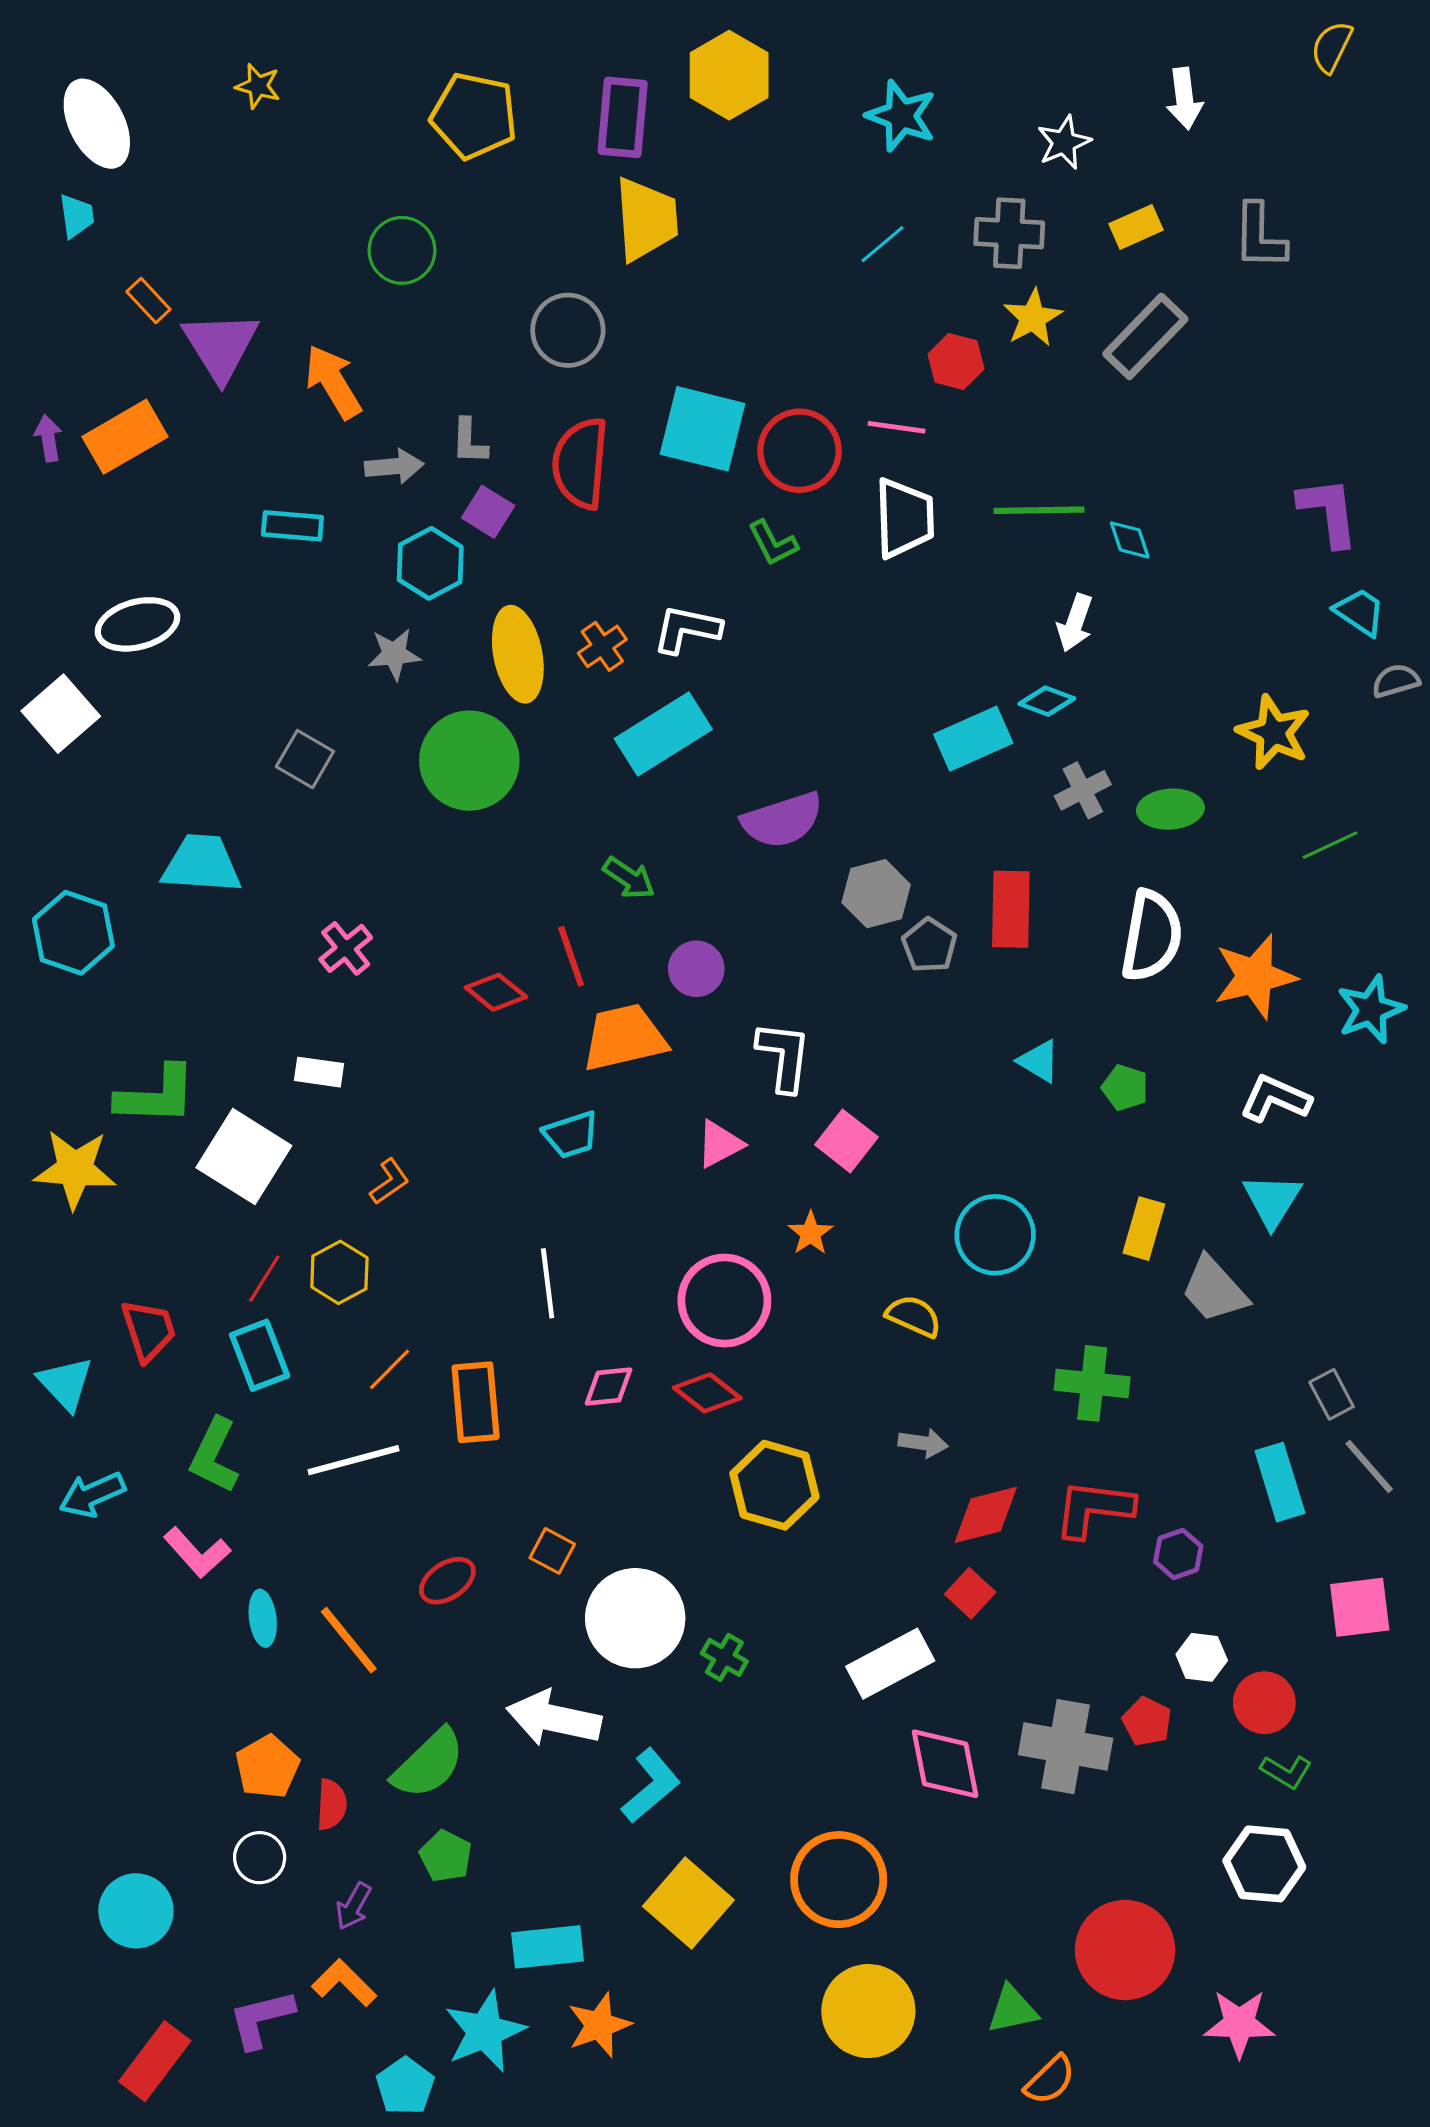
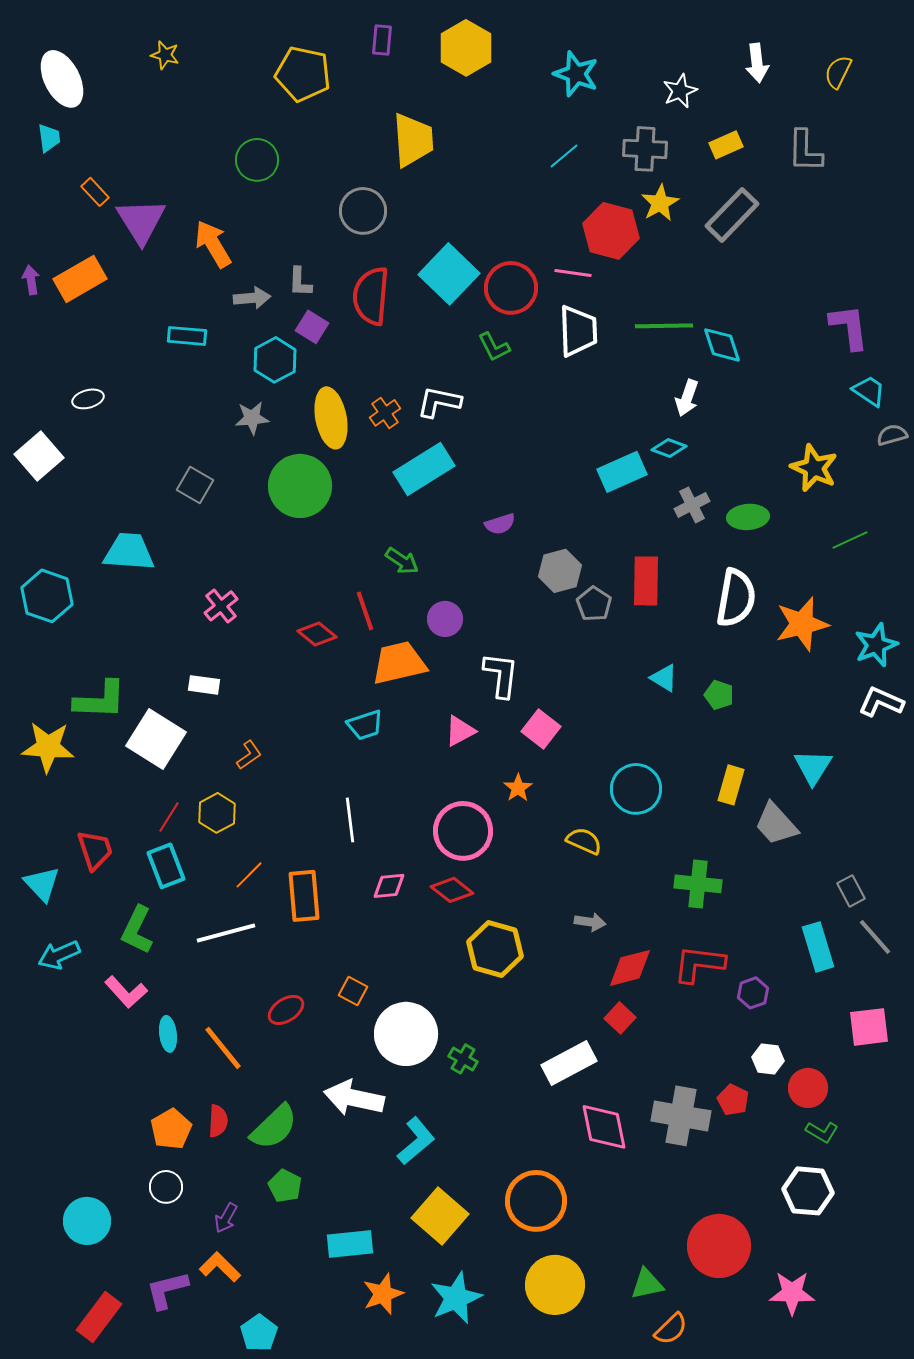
yellow semicircle: (1332, 47) -> (838, 72), moved
purple rectangle: (623, 117) -> (382, 40), moved, size x0.6
red hexagon: (956, 362) -> (611, 231), size x1.6
cyan square: (702, 429) -> (449, 274), turned 30
cyan diamond: (1130, 540) -> (722, 345), size x1.4
white ellipse: (138, 624) -> (88, 399), size x0.6
purple semicircle: (782, 820) -> (500, 524), size x0.6
white L-shape: (1275, 1099) -> (881, 702), moved
red semicircle: (332, 1804) -> (218, 1121), moved
cyan star: (485, 2031) -> (456, 1298), moved

